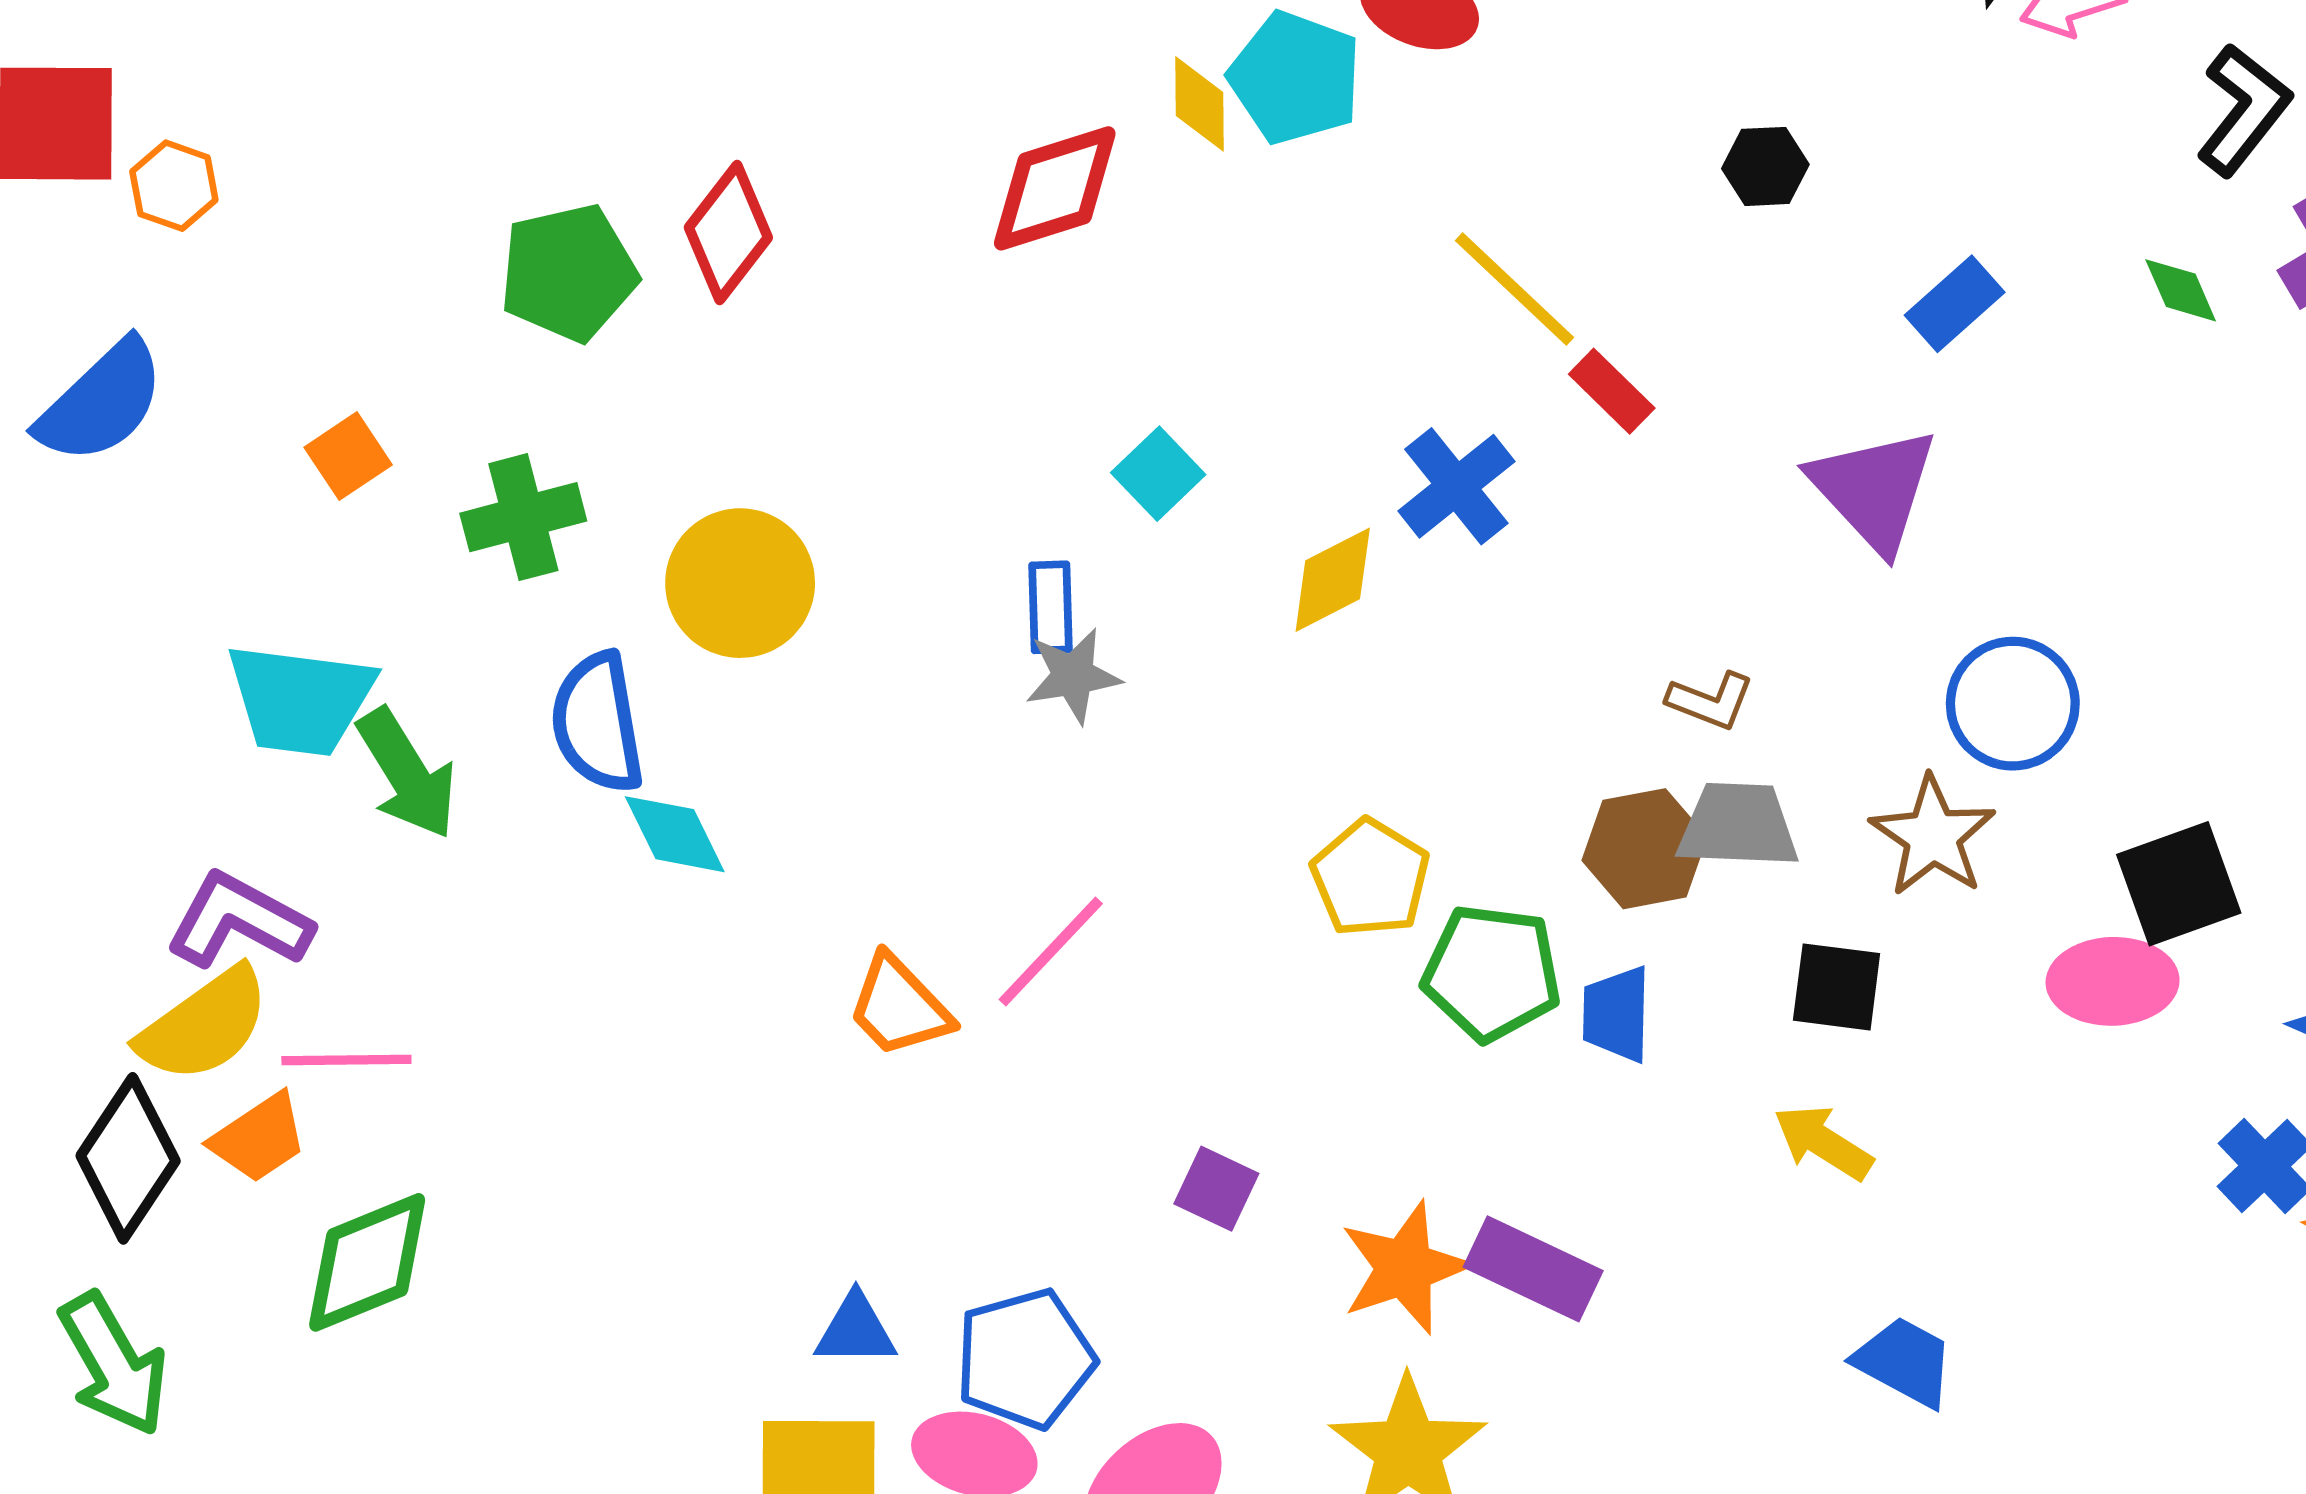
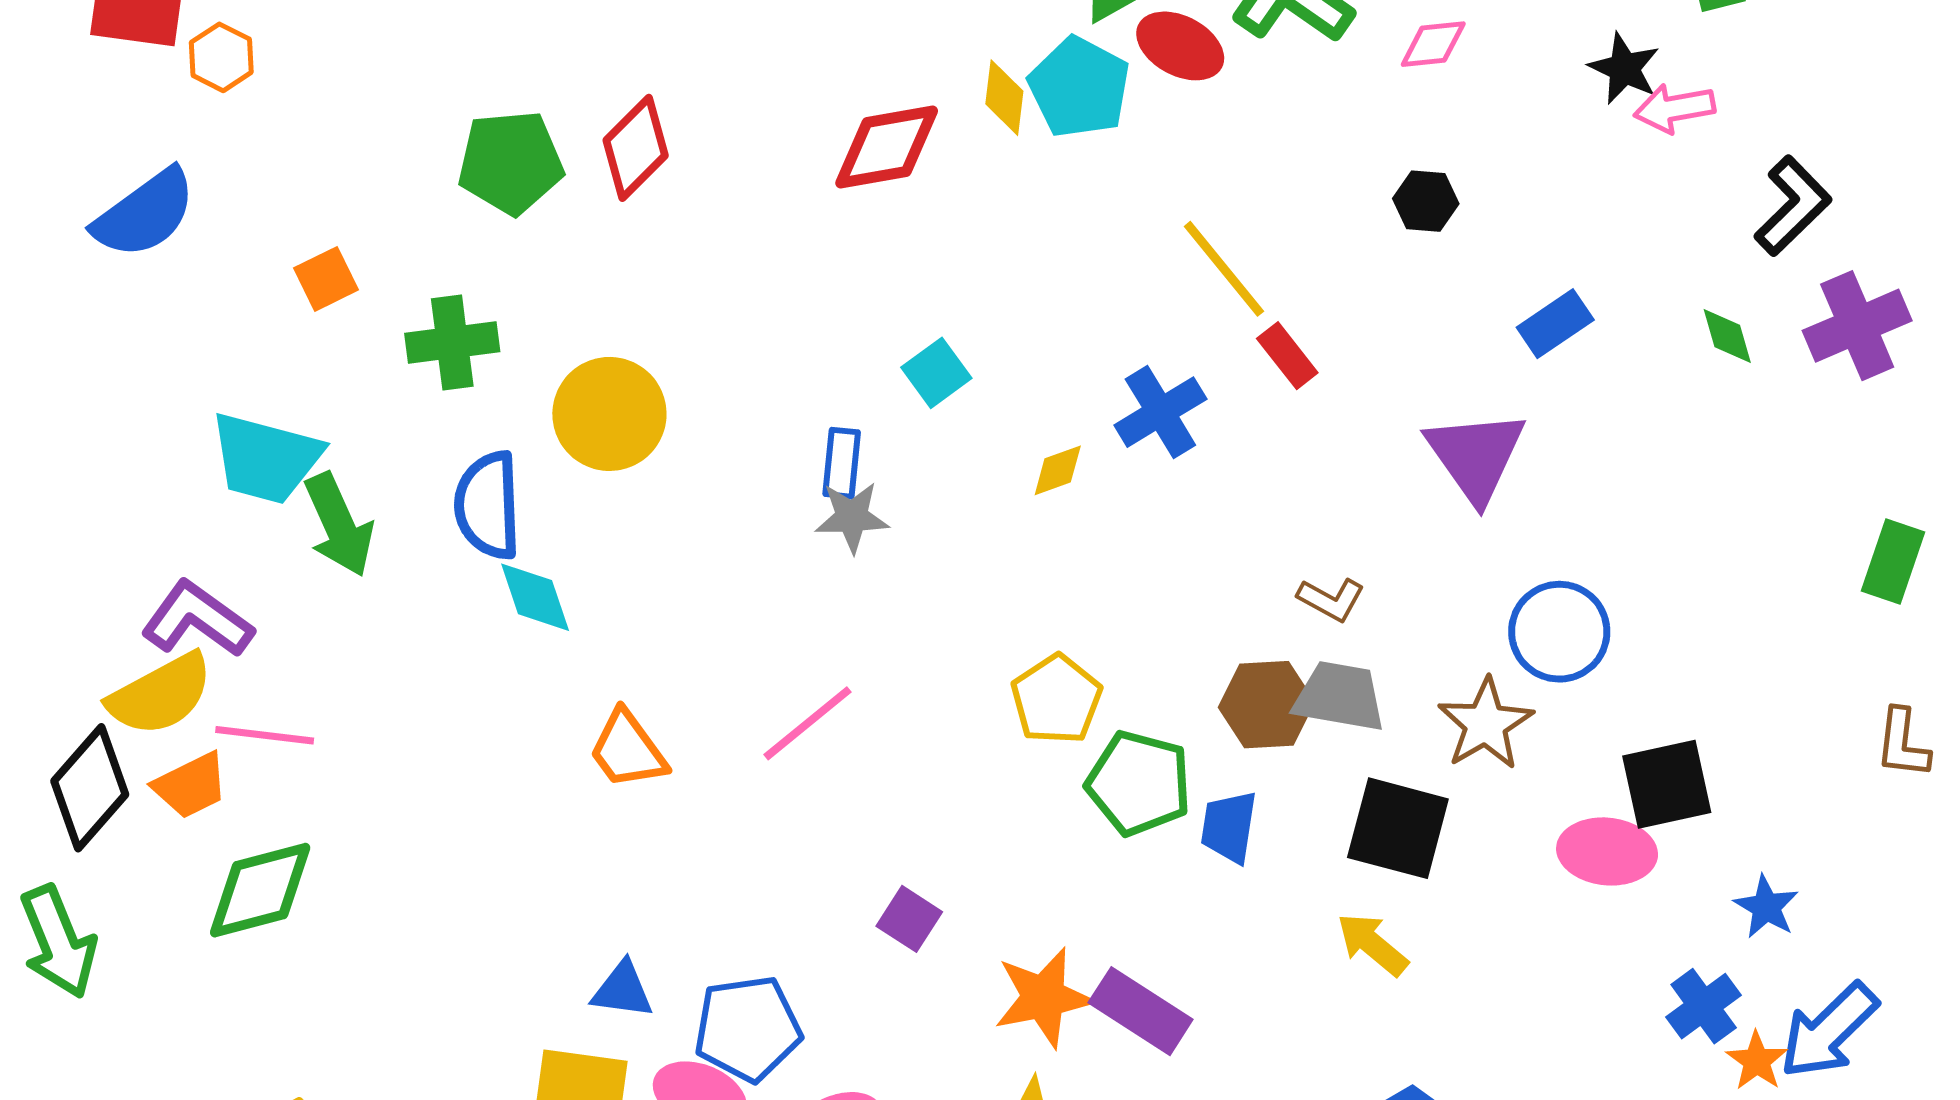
yellow diamond: (1333, 580) -> (1058, 470), size x0.7
black square: (1837, 987) -> (1398, 828), size x1.4
orange trapezoid: (899, 1006) -> (628, 750), moved

